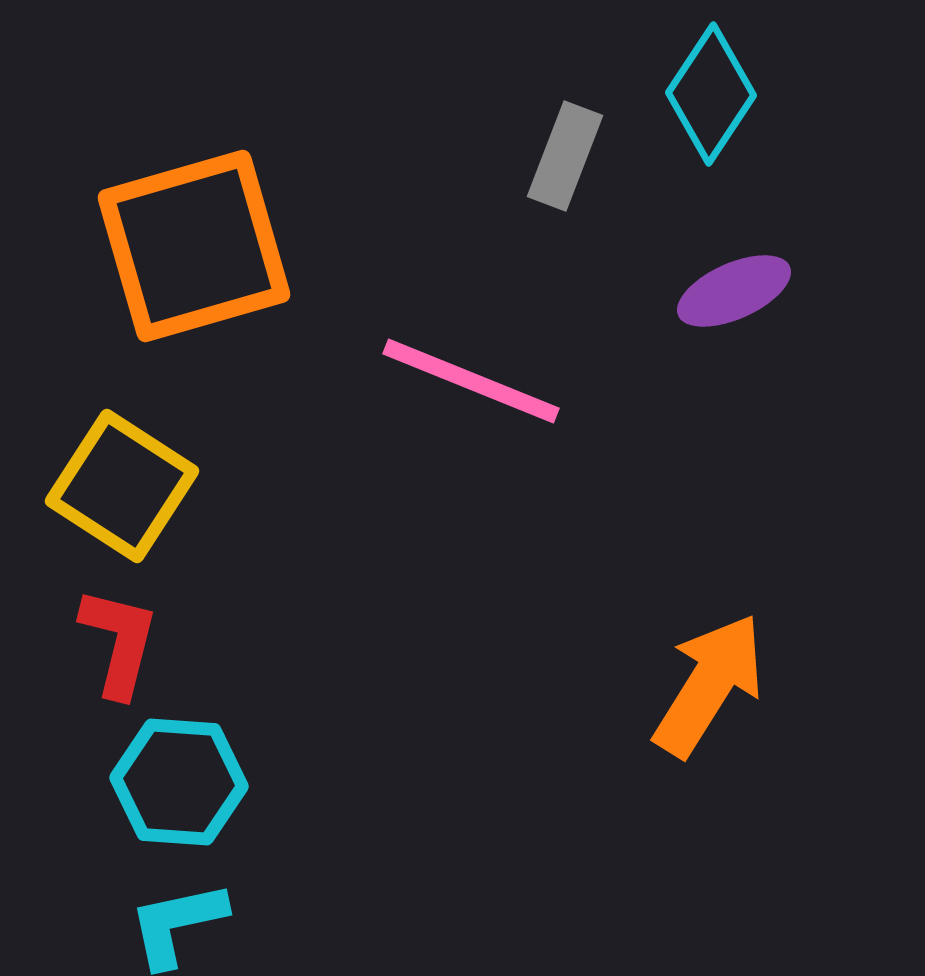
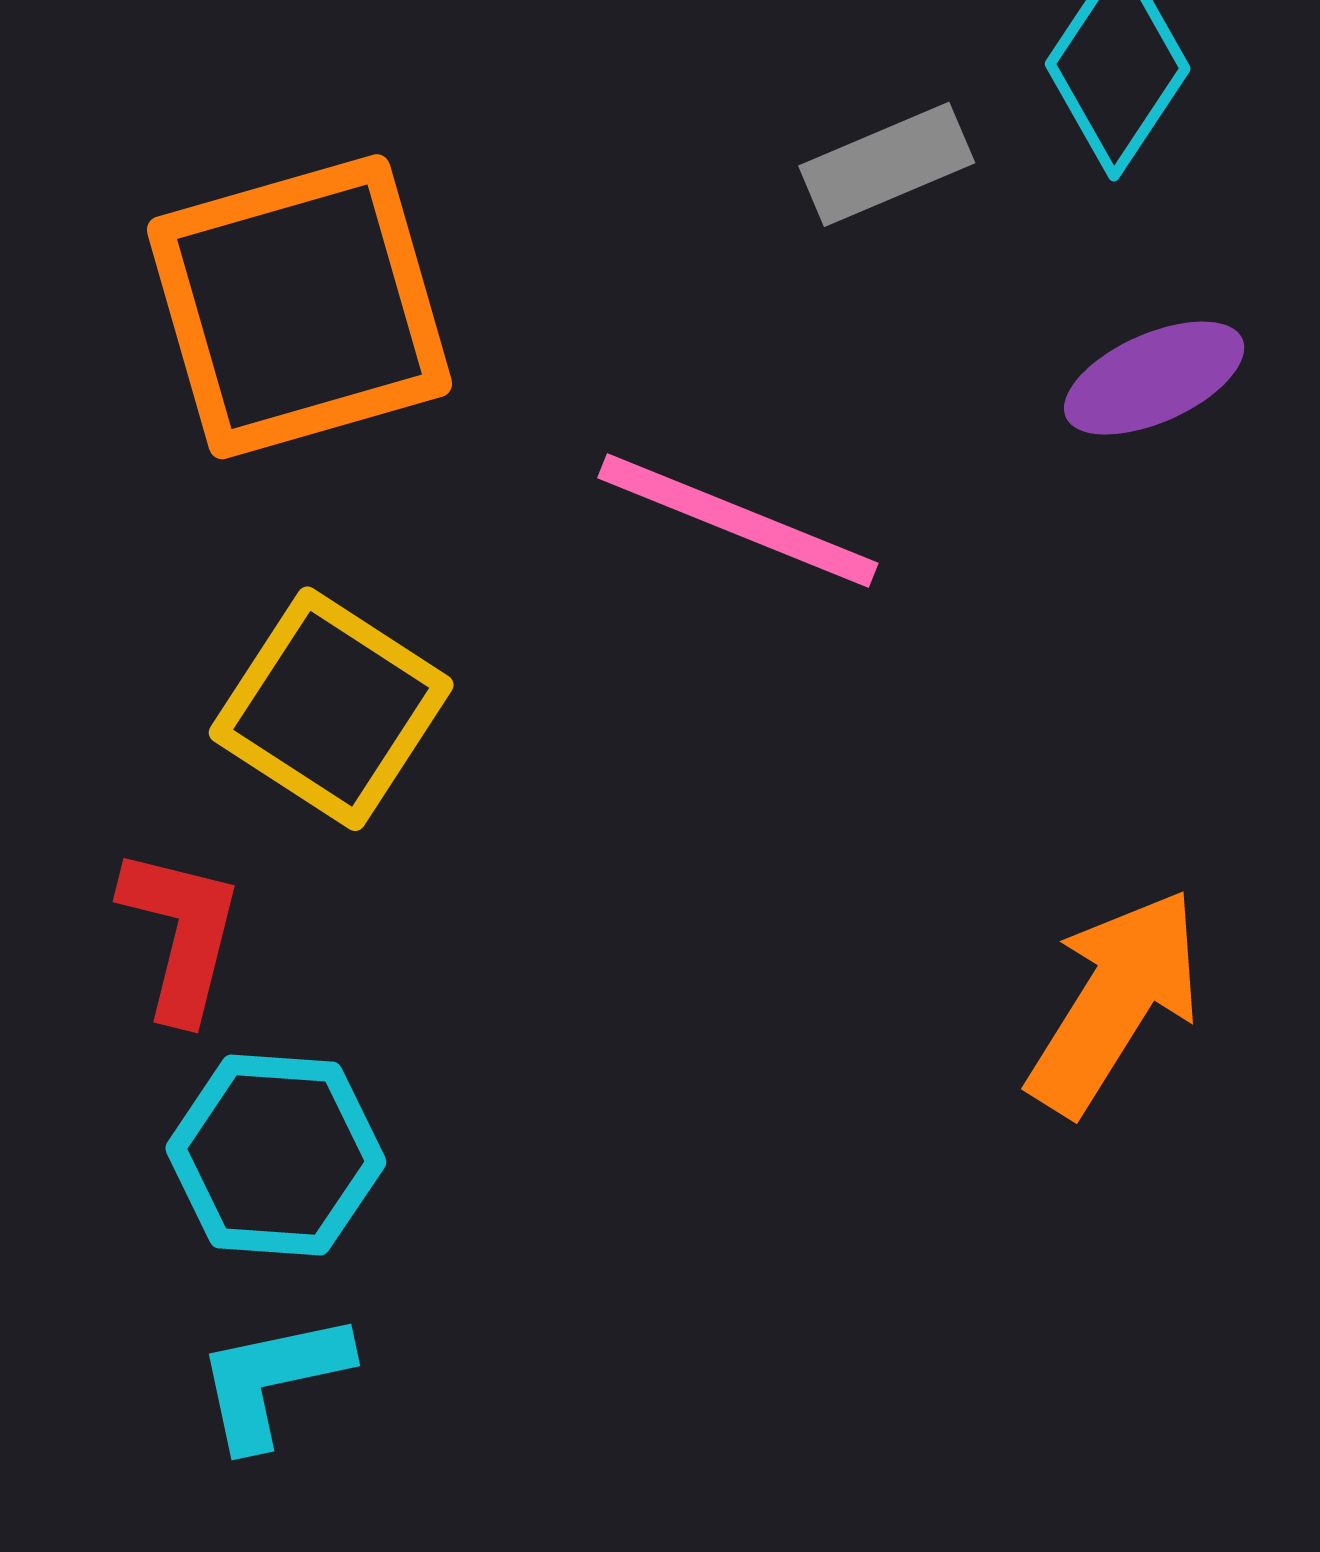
gray rectangle: (565, 156) -> (887, 164), turned 46
yellow square: (122, 486) -> (331, 709), moved

